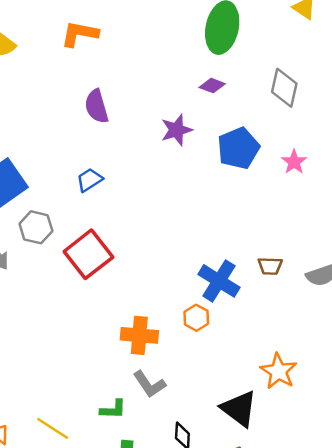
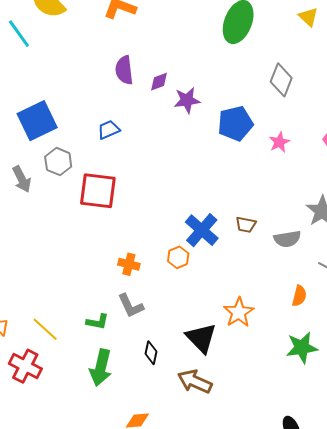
purple diamond: (212, 86) -> (159, 82), moved, turned -50
red square: (88, 254) -> (98, 191), turned 36
orange cross: (139, 335) -> (129, 264), size x0.7

